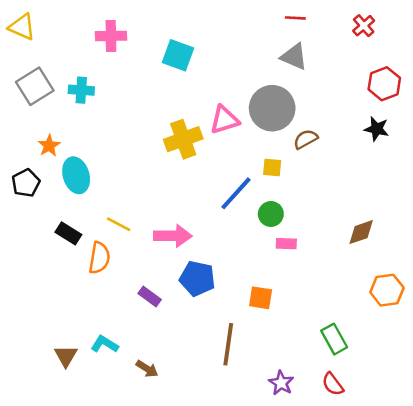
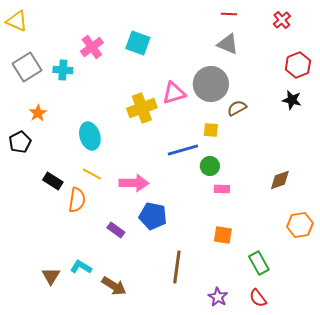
pink cross: (111, 36) -> (92, 47), moved, turned -35
cyan ellipse: (76, 175) -> (90, 136), moved
blue line: (236, 193) -> (183, 150), turned 32
orange square: (261, 298) -> (223, 235), moved
brown arrow: (147, 369) -> (114, 286), size x1.4

